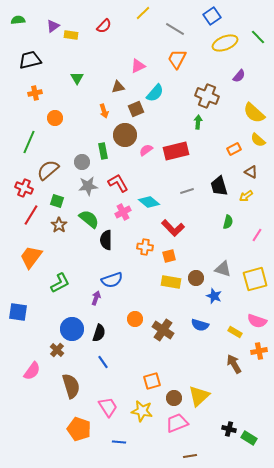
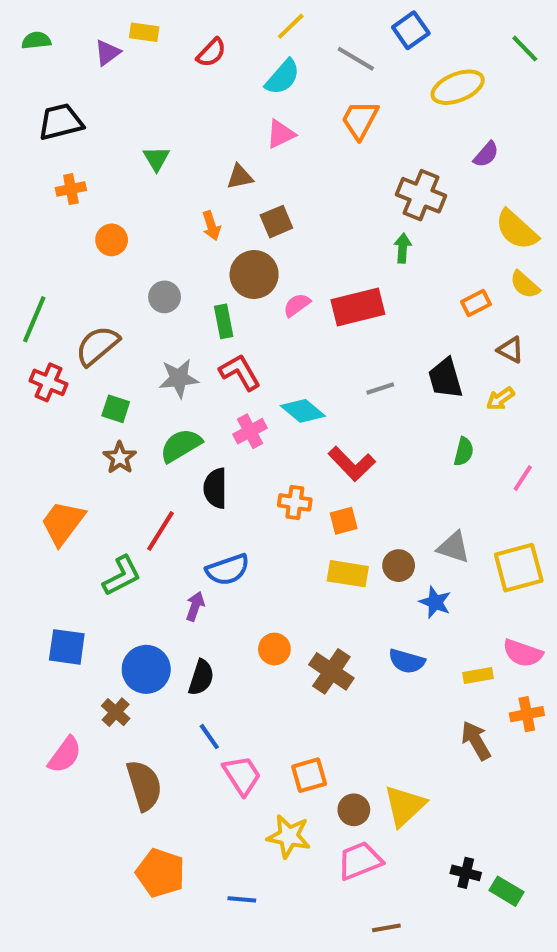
blue square: (212, 16) -> (411, 30), moved
yellow rectangle: (71, 35) -> (144, 32), moved
green line: (258, 37) -> (525, 49), moved
cyan semicircle: (155, 93) -> (283, 77), moved
green line: (29, 142) -> (34, 319), moved
green rectangle: (103, 151) -> (224, 321), moved
gray circle: (82, 162) -> (165, 297), moved
red line: (31, 215) -> (160, 531), moved
green semicircle: (89, 219) -> (181, 445), turned -70
blue square: (18, 312) -> (67, 647), moved
yellow rectangle: (235, 332) -> (478, 675), turned -40
pink trapezoid: (108, 407) -> (242, 775), moved

